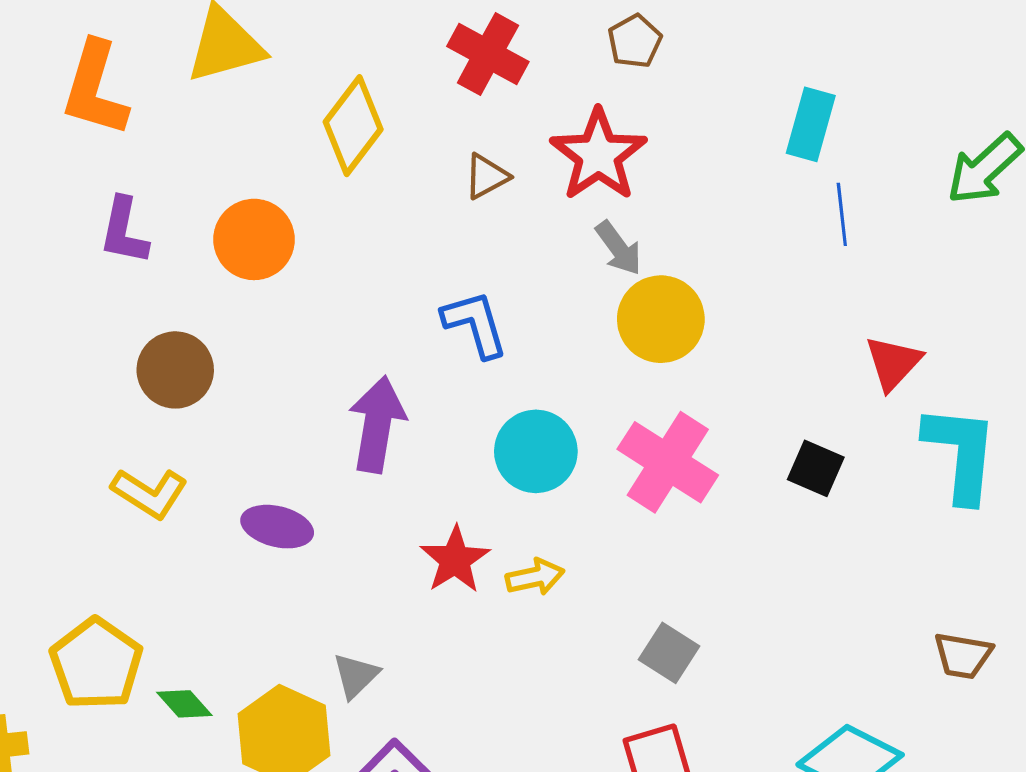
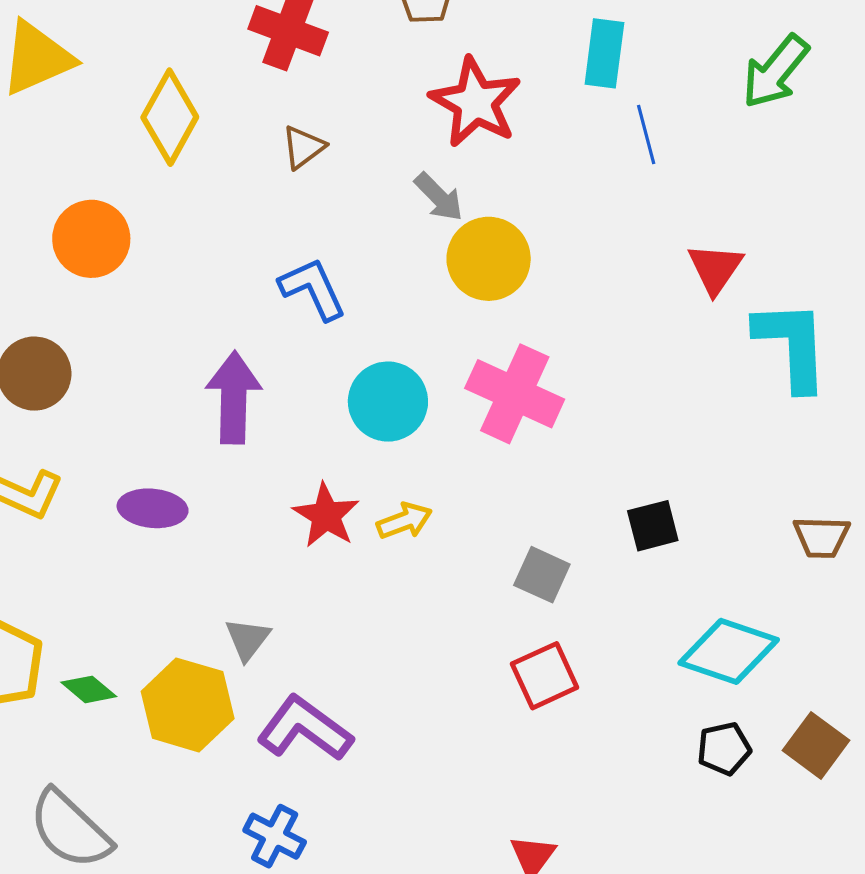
red star: (598, 155) -> (475, 102), moved
black square: (816, 468) -> (653, 526), moved, turned -30

